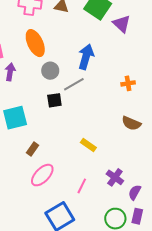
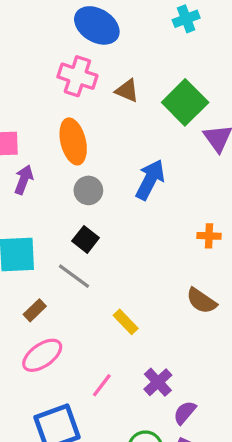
gray line: (74, 84) -> (74, 276), moved, turned 55
black square: (54, 100) -> (86, 239), turned 35

